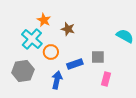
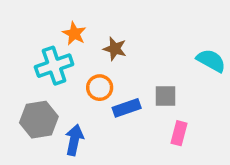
cyan cross: (32, 39) -> (54, 66), turned 30
orange circle: (51, 52) -> (100, 88), moved
blue arrow: (57, 80) -> (74, 140), moved

